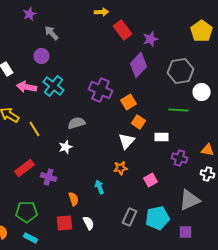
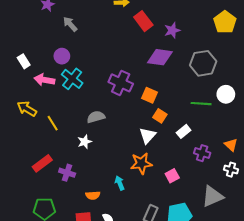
purple circle: (42, 56) -> (62, 56), moved
purple diamond: (138, 65) -> (160, 57), turned 55
white circle: (202, 92) -> (226, 94), moved
orange square: (128, 102) -> (150, 95), turned -35
white rectangle: (162, 137) -> (184, 131), turned -40
orange triangle: (208, 150) -> (231, 145), turned 32
orange star: (120, 168) -> (141, 163), size x1.5
orange semicircle: (74, 199) -> (93, 195), turned 104

